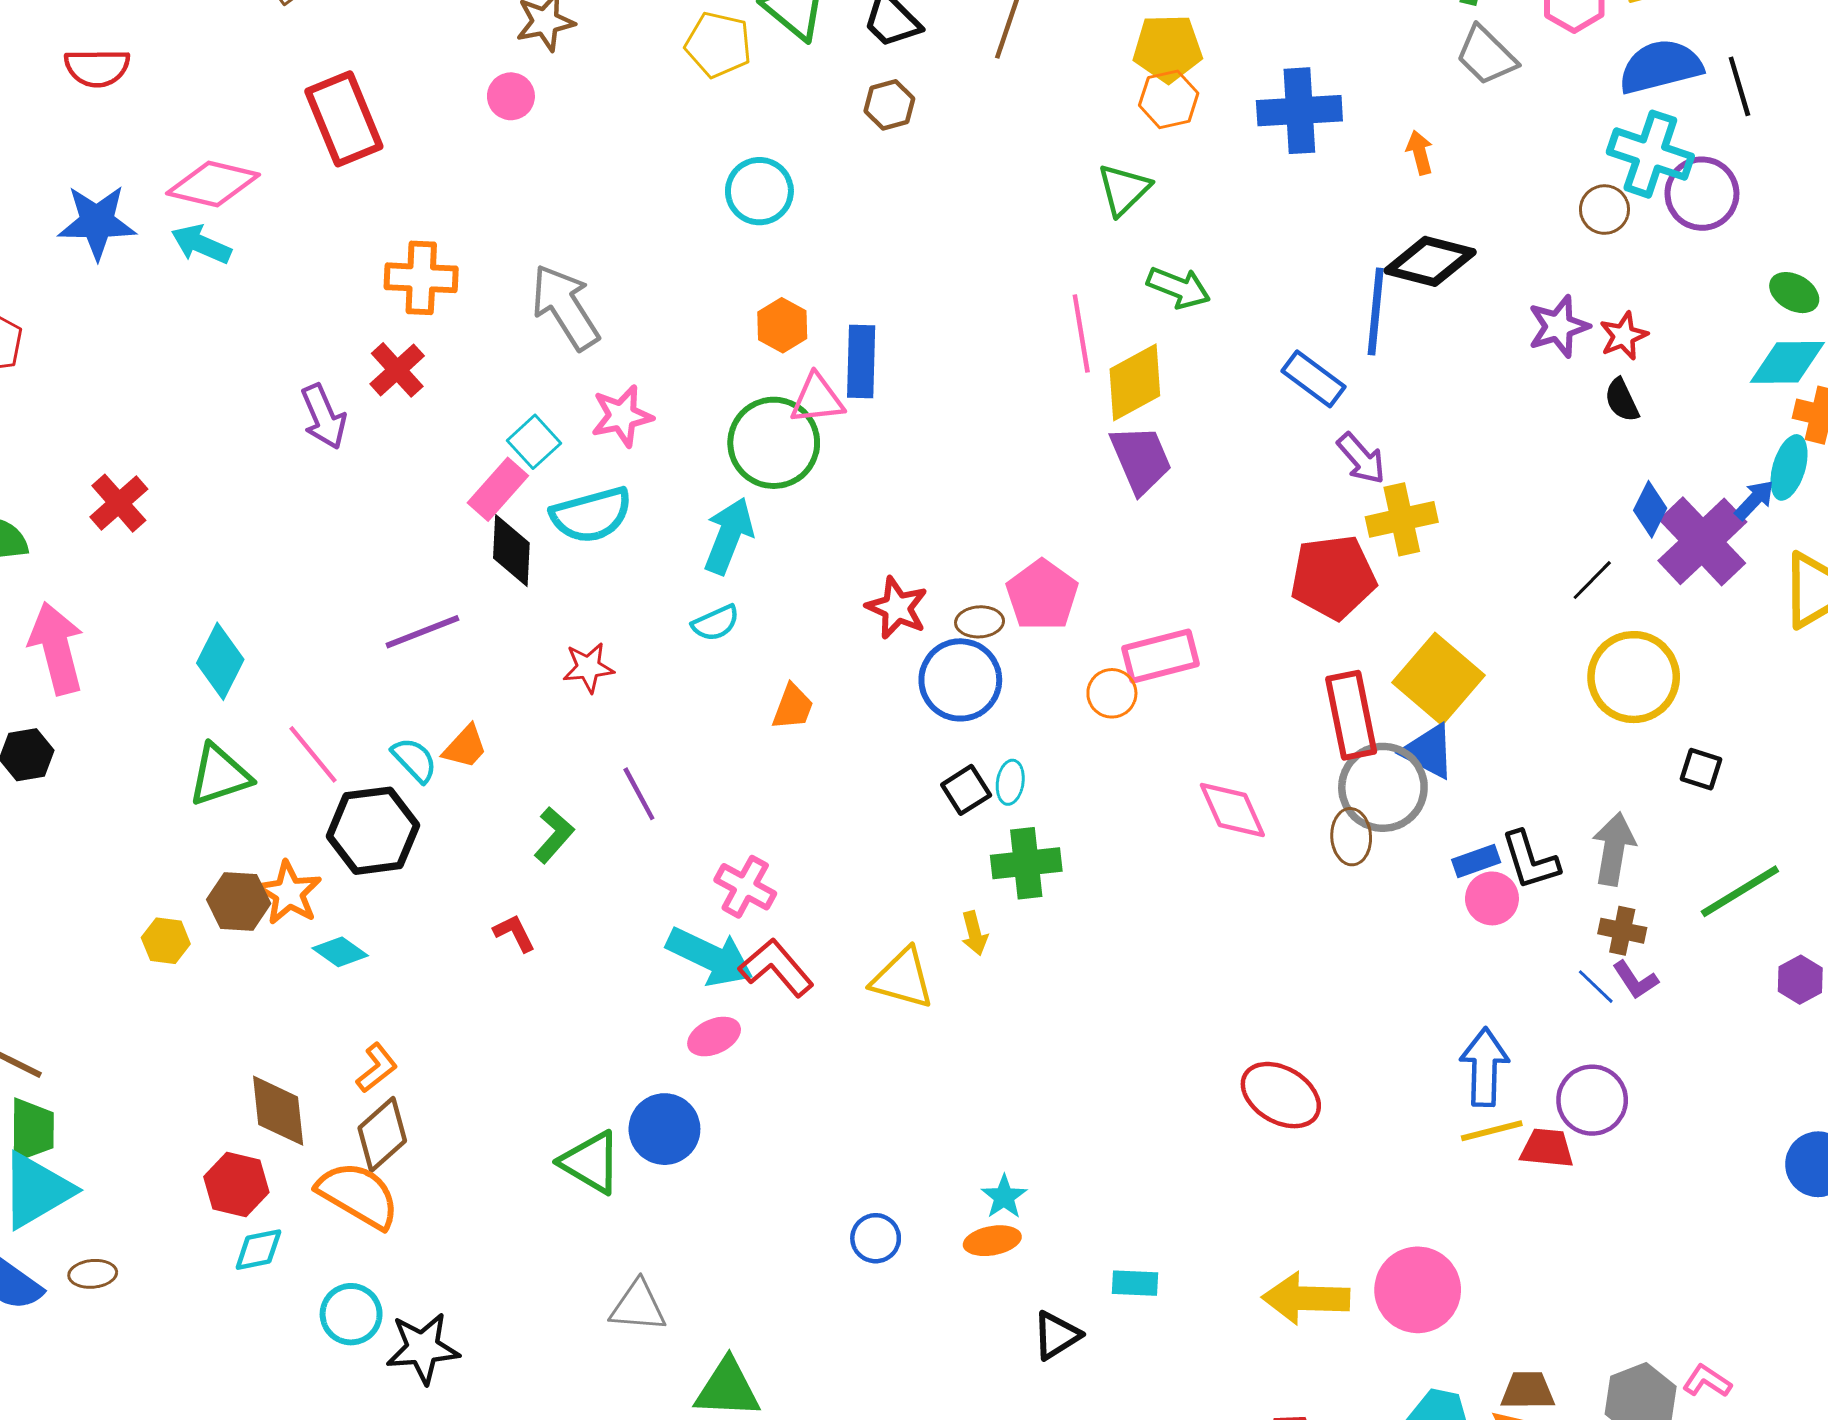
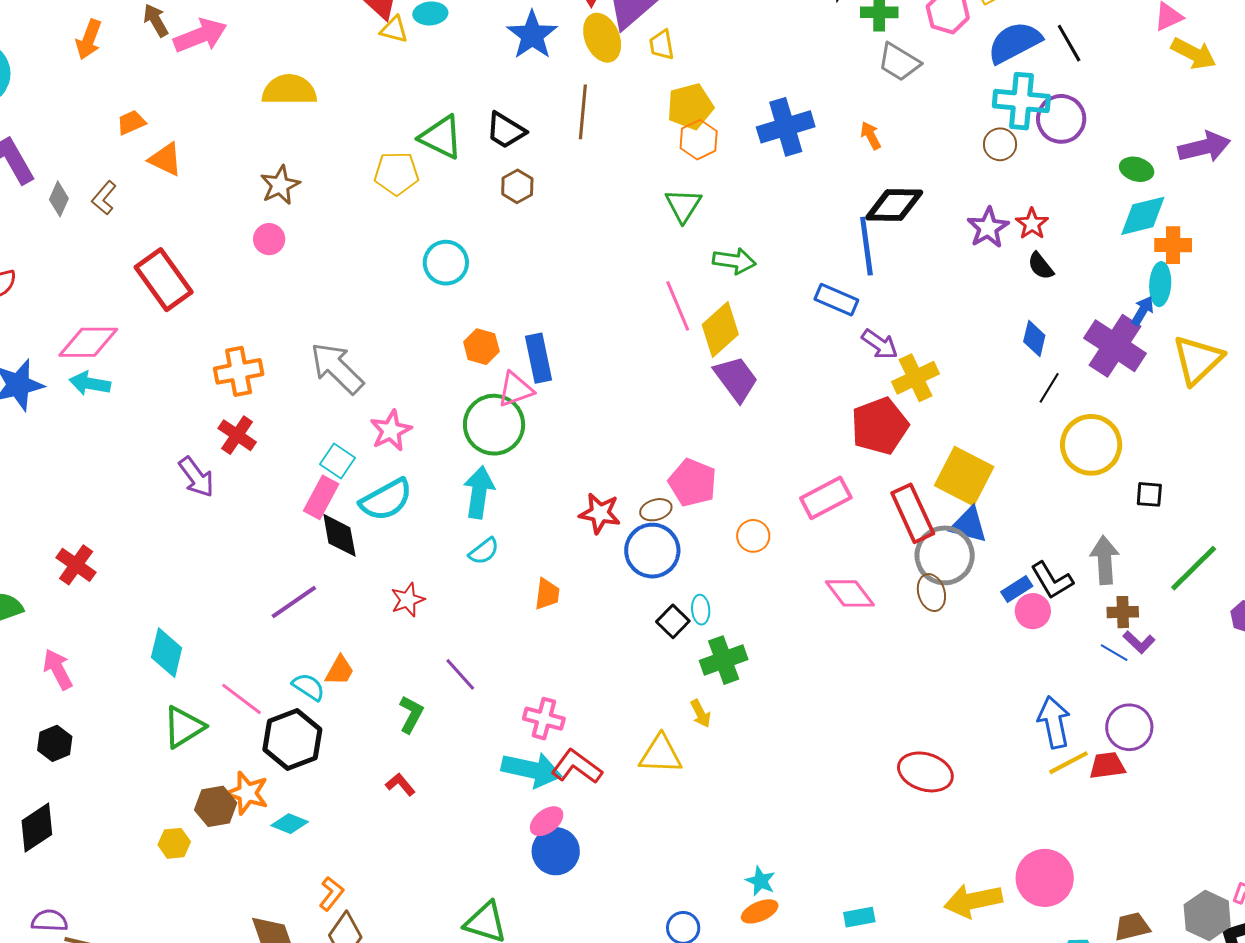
blue diamond: (1650, 509) -> (1034, 338), moved
pink arrow: (57, 648) -> (58, 669), size x0.7
pink rectangle: (1161, 656) -> (826, 498), moved
blue circle: (664, 1129) -> (556, 851), moved

